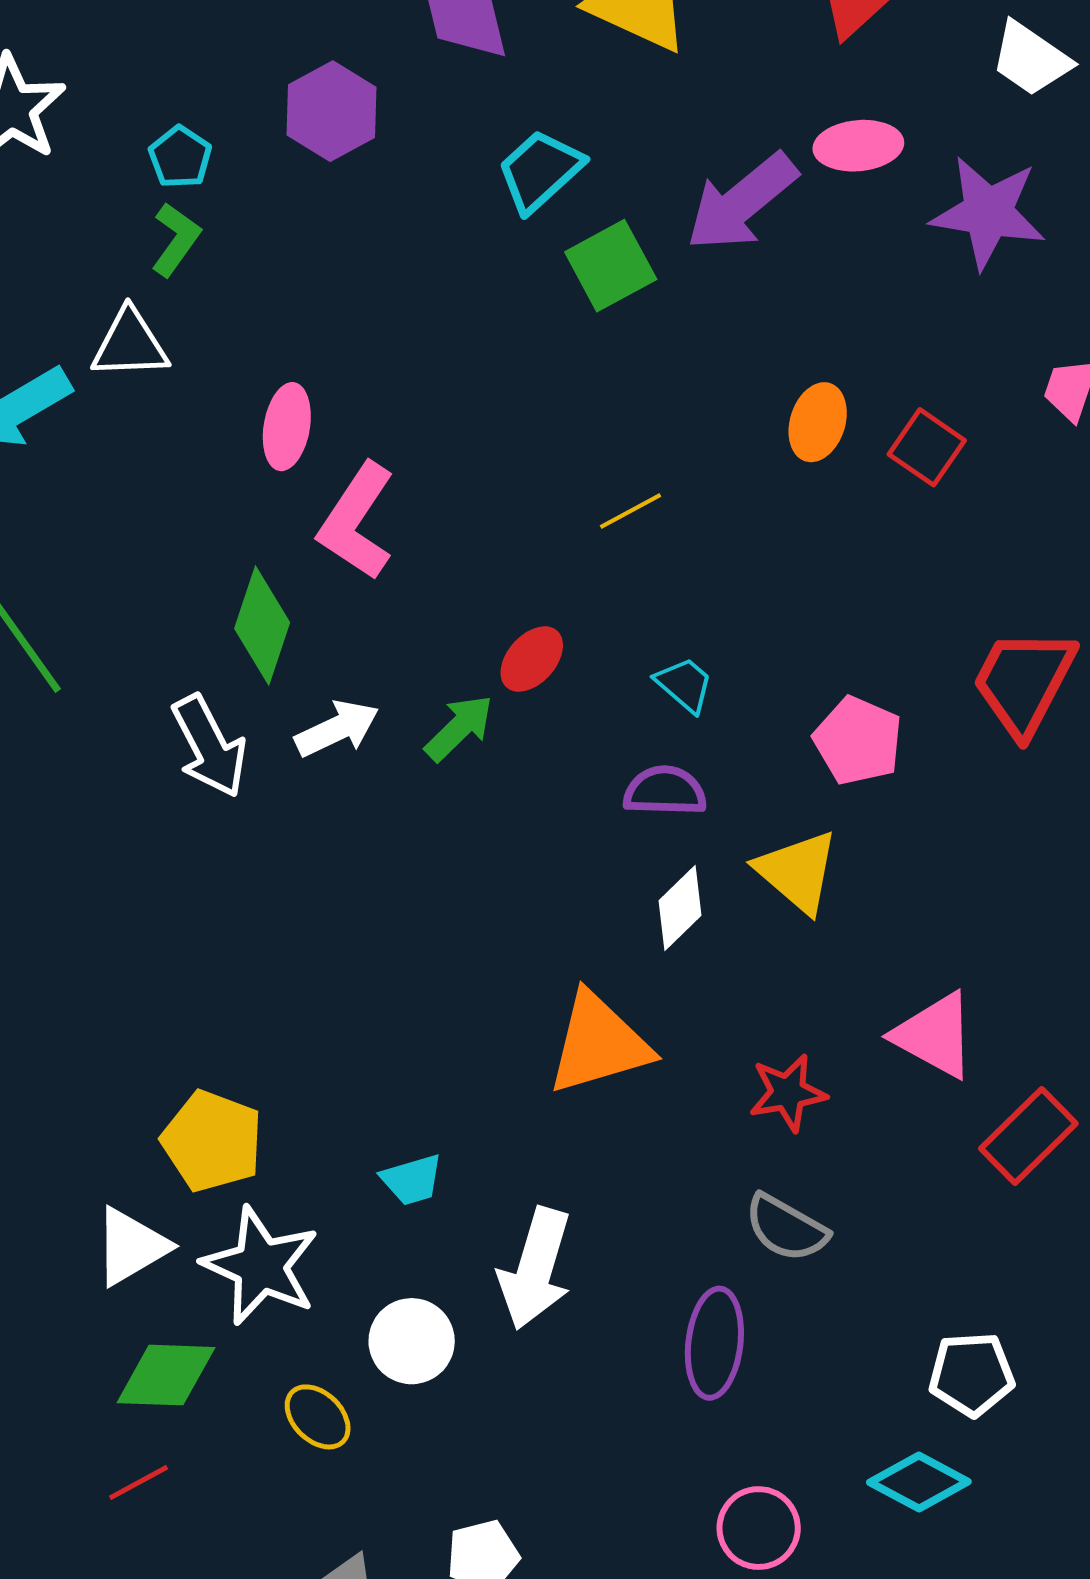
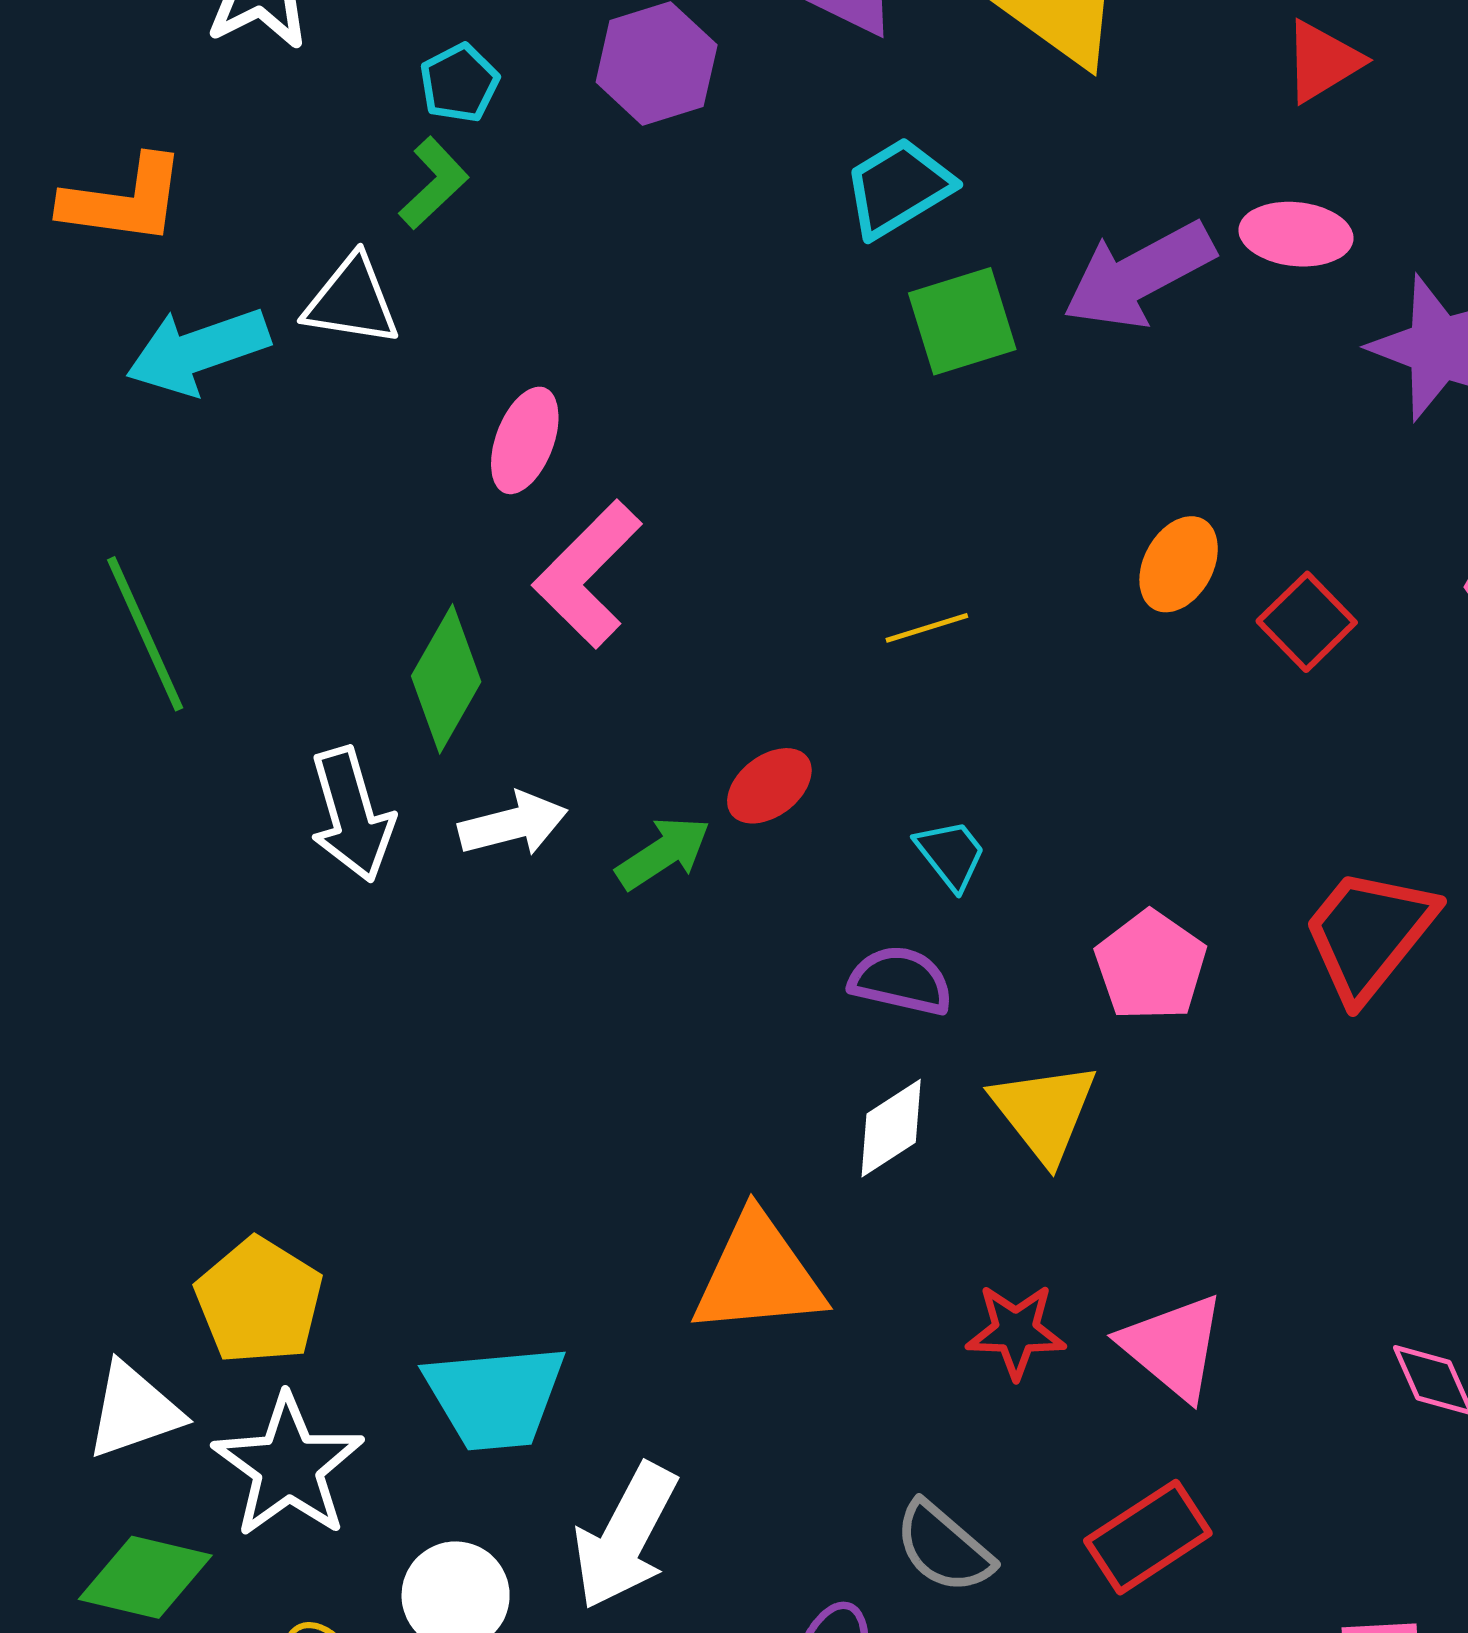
red star: (788, 1093) -> (1016, 1331), moved
red rectangle: (1028, 1136) -> (1148, 1537), moved
cyan trapezoid: (412, 1180) -> (495, 1397), size x1.8

